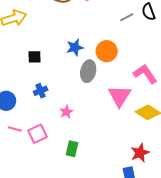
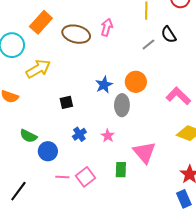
pink triangle: (119, 96) -> (144, 152), moved
pink star: (66, 112) -> (108, 136), moved
green rectangle: (72, 149) -> (121, 170), moved

